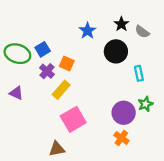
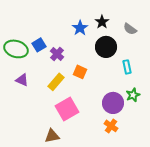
black star: (121, 24) -> (102, 22), moved
orange square: (67, 63) -> (80, 72), moved
purple cross: (47, 71) -> (57, 54), moved
purple triangle: (16, 93) -> (22, 80), moved

